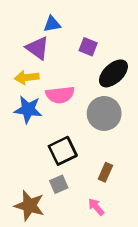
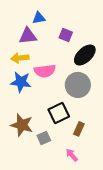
purple triangle: (37, 48) -> (28, 36), turned -42
black square: (63, 151) -> (59, 113), moved
brown star: (29, 206) -> (22, 125), moved

